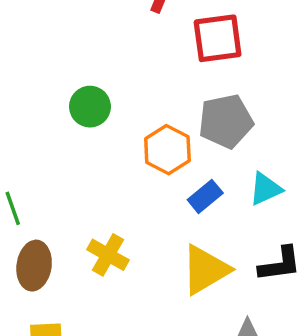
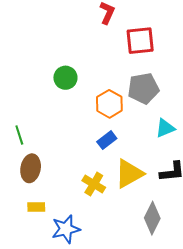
blue rectangle: (205, 196) -> (107, 140), moved
yellow cross: (108, 255) -> (94, 184), moved

